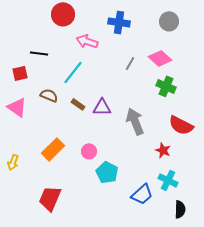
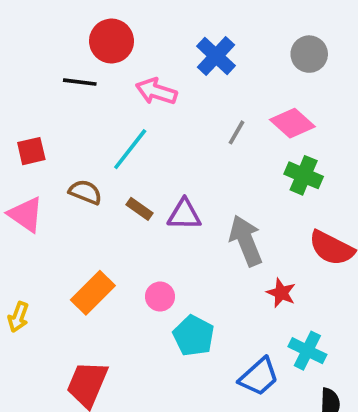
blue cross: (119, 22) -> (216, 56), turned 35
black line: (39, 53) -> (80, 82), moved
red star: (163, 150) -> (281, 293), moved

